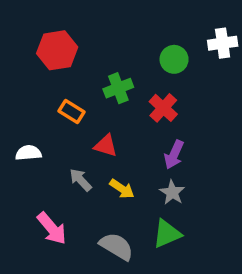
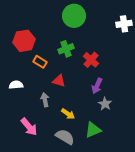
red hexagon: (57, 50) -> (24, 41), moved
green circle: (174, 59) -> (74, 16), moved, size x1.5
gray arrow: (81, 180) -> (45, 100), turned 32
yellow arrow: (122, 189) -> (68, 114), moved
gray star: (172, 192) -> (105, 104), moved

